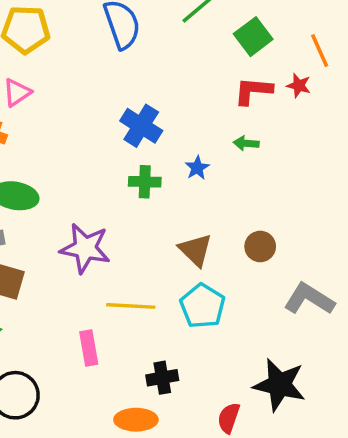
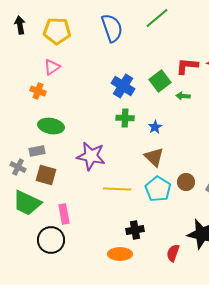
green square: (253, 37) -> (160, 81), moved
blue star: (197, 168) -> (155, 127), moved
brown circle: (260, 246) -> (186, 182), moved
pink rectangle: (89, 348) -> (64, 214), moved

